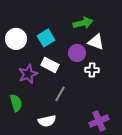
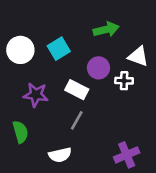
white triangle: (96, 42) -> (138, 56), moved
white rectangle: (50, 65) -> (77, 90), moved
white cross: (92, 70) -> (124, 81), moved
purple star: (28, 74) -> (36, 95), turned 30

